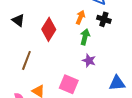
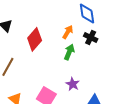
purple star: (89, 61) -> (73, 84), moved

